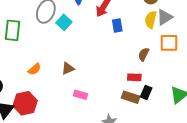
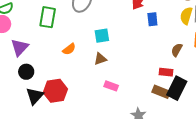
cyan square: (64, 22) -> (102, 36), moved, turned 35
orange semicircle: (34, 69) -> (69, 49), moved
black rectangle: (146, 92) -> (177, 88), size x1.6

